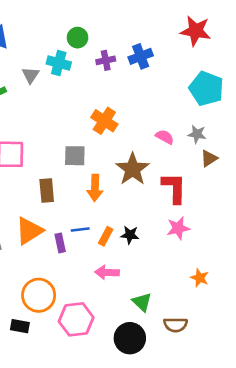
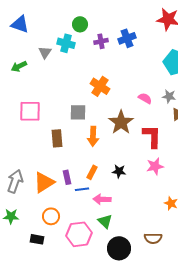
blue line: (80, 229) -> (82, 189), moved
orange triangle: (29, 231) -> (44, 182), moved
orange rectangle: (106, 236) -> (92, 172), moved
orange circle: (39, 295) -> (51, 216), size x0.7
green triangle: (142, 302) -> (105, 221), moved

